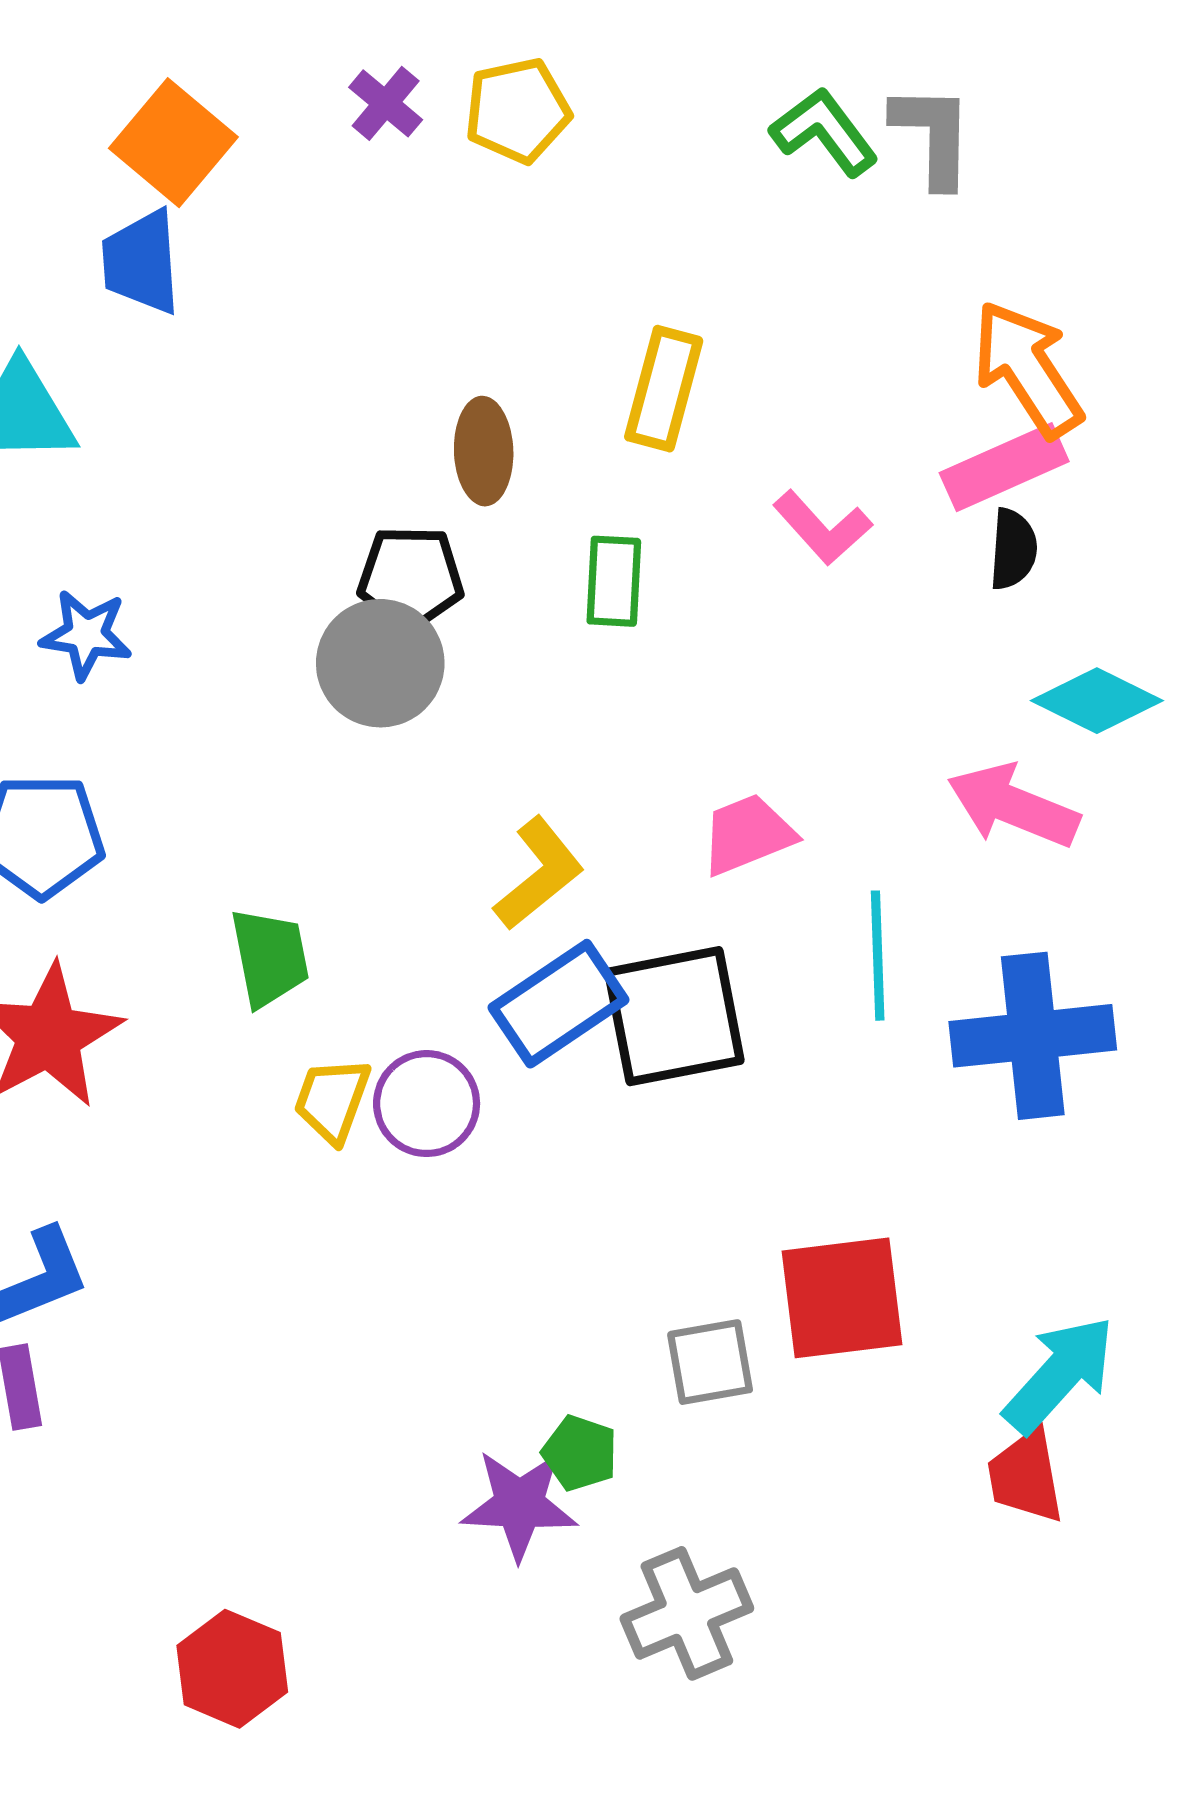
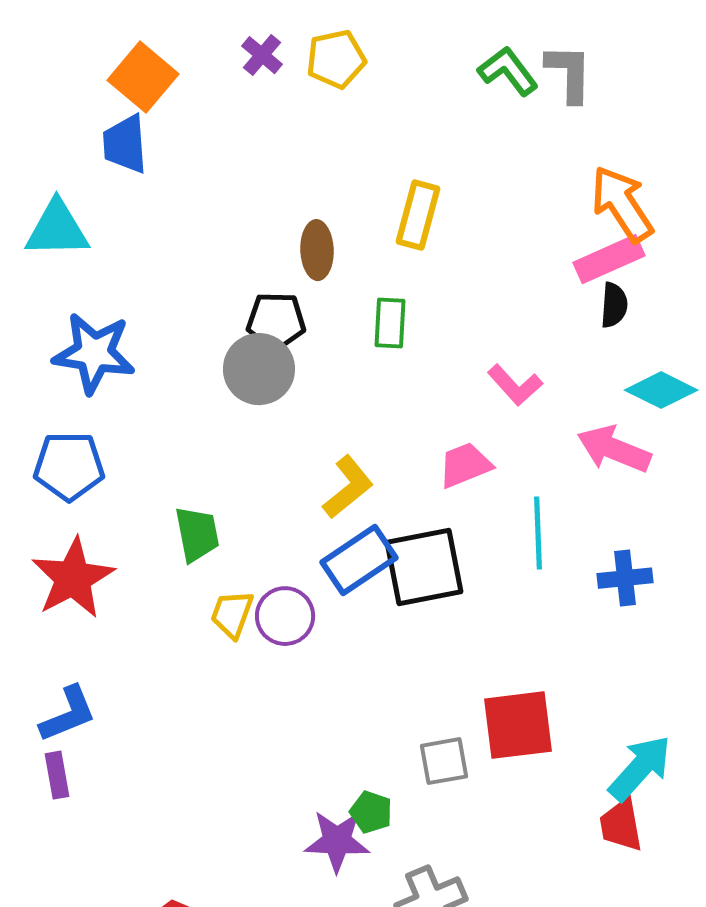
pink L-shape: (822, 528) -> (515, 385), moved
blue star: (86, 635) -> (94, 353), size x1.6
blue cross: (1033, 1036) -> (625, 578), size x0.6

